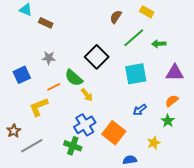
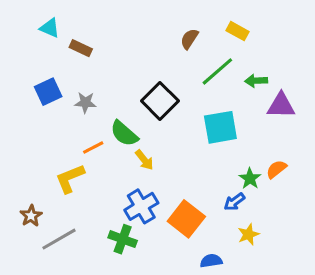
purple triangle: (175, 73) -> (281, 106), moved
blue square: (22, 75) -> (48, 92), moved
blue arrow: (140, 110) -> (234, 202), moved
green star: (168, 121) -> (250, 179), moved

